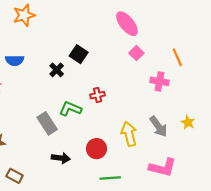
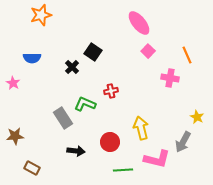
gray arrow: (158, 127) -> (183, 142), moved, turned 65
pink L-shape: (163, 167) -> (157, 159), moved

